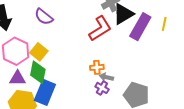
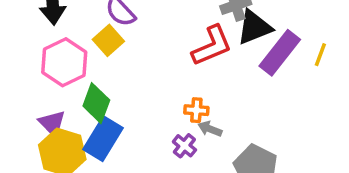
yellow square: (39, 52) -> (108, 40), moved
purple triangle: (18, 78) -> (52, 123), moved, turned 36
purple cross: (102, 88) -> (184, 146), moved

